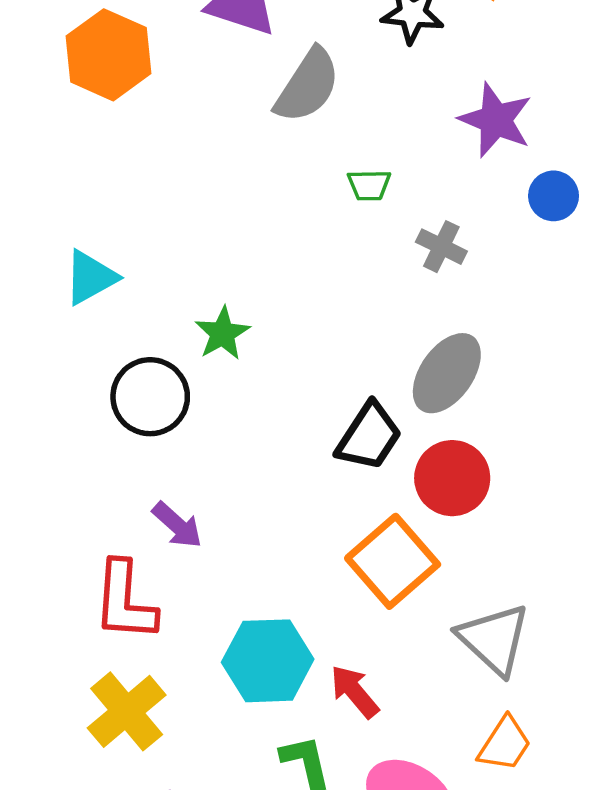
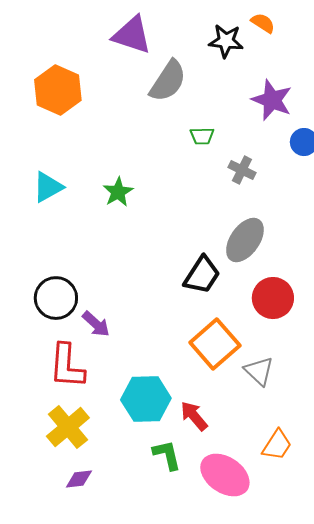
orange hexagon: (109, 55) -> (58, 90), moved
green star: (222, 333) -> (118, 192), moved
black circle: (150, 397) -> (56, 298), moved
red circle: (452, 478) -> (273, 298), moved
gray triangle: (494, 639) -> (259, 371), moved, size x0.7

